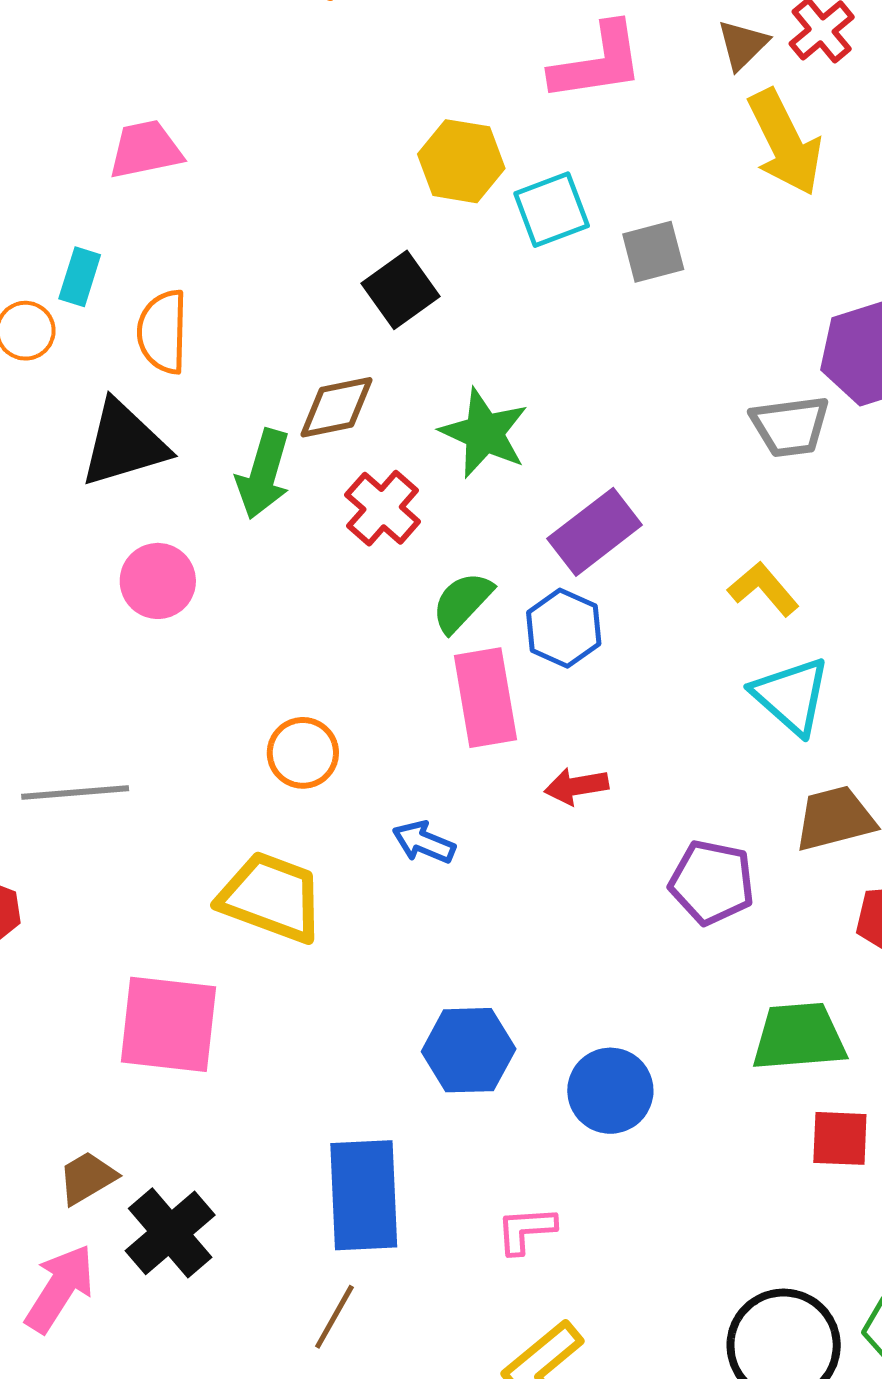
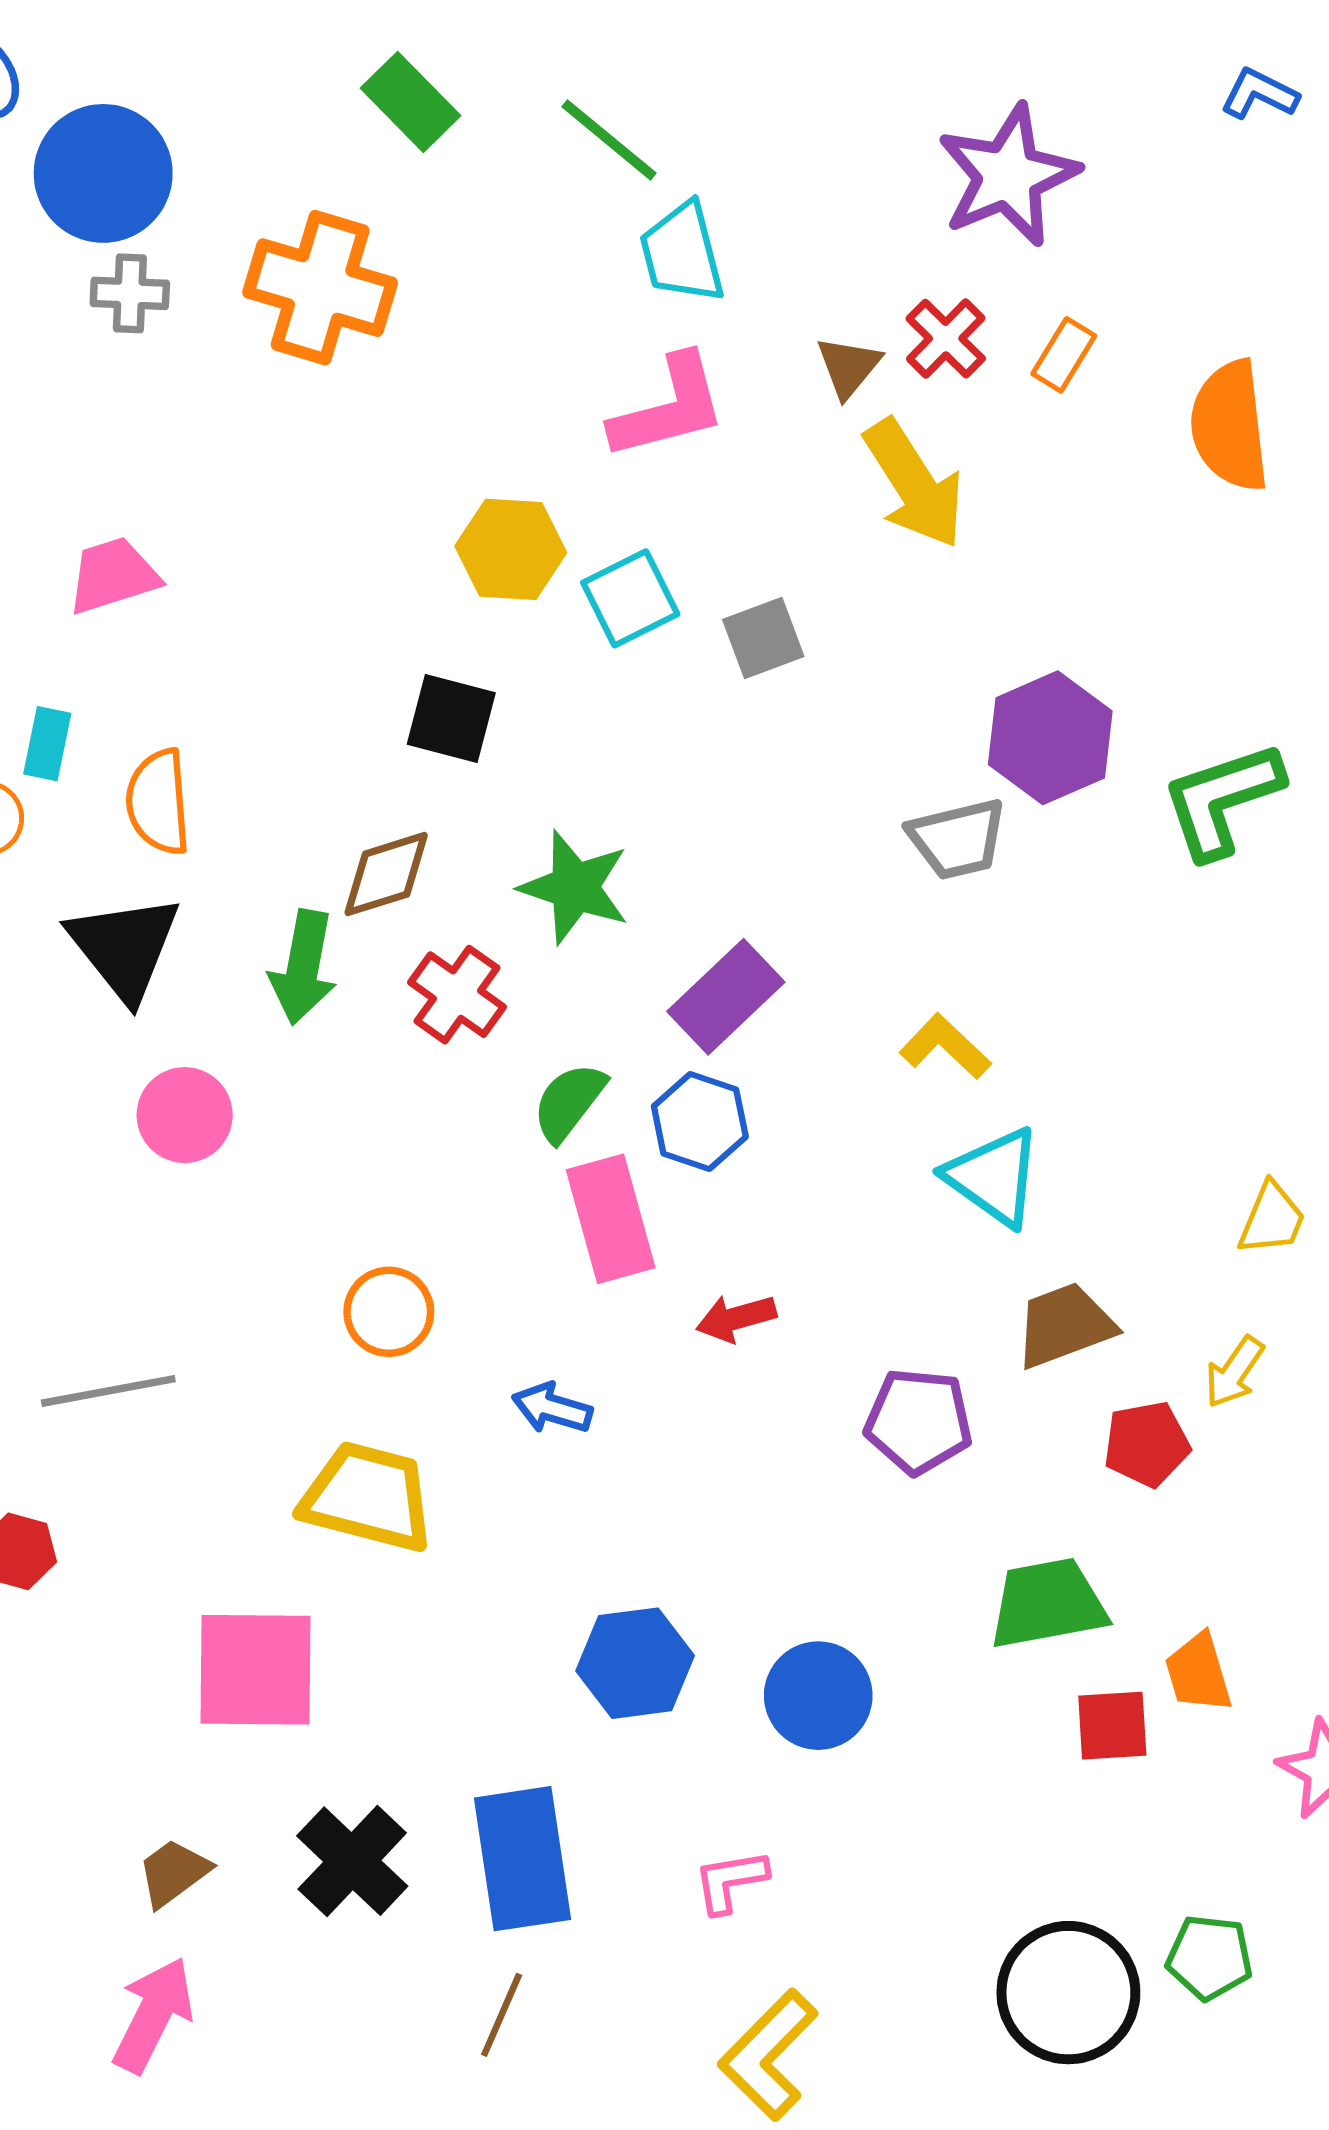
black square: (401, 290) -> (451, 719), turned -34
black triangle: (124, 444) -> (124, 947), turned -46
black cross: (170, 1233) -> (352, 1861), moved

